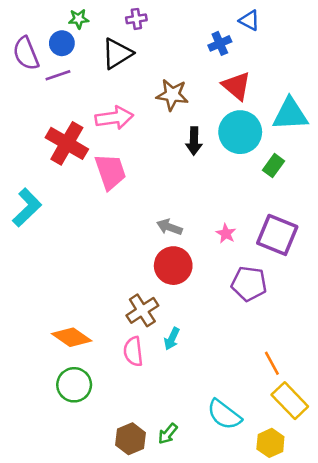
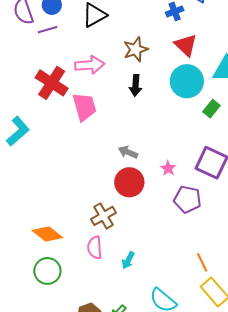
brown star: (172, 95) -> (136, 49), turned -30
black arrow: (194, 141) -> (136, 85), moved
pink star: (226, 234) -> (168, 168), moved
cyan arrow: (172, 339) -> (128, 260), moved

